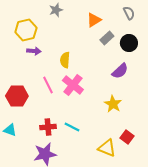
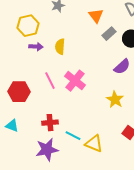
orange triangle: (94, 20) -> (96, 16), turned -35
yellow semicircle: (65, 60) -> (60, 47), moved
cyan line: (72, 127) -> (73, 136), moved
yellow triangle: (107, 148) -> (94, 144), moved

